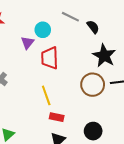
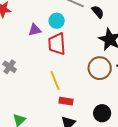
cyan circle: (43, 30) -> (57, 21), moved
purple triangle: (28, 43) -> (35, 30), turned 40

